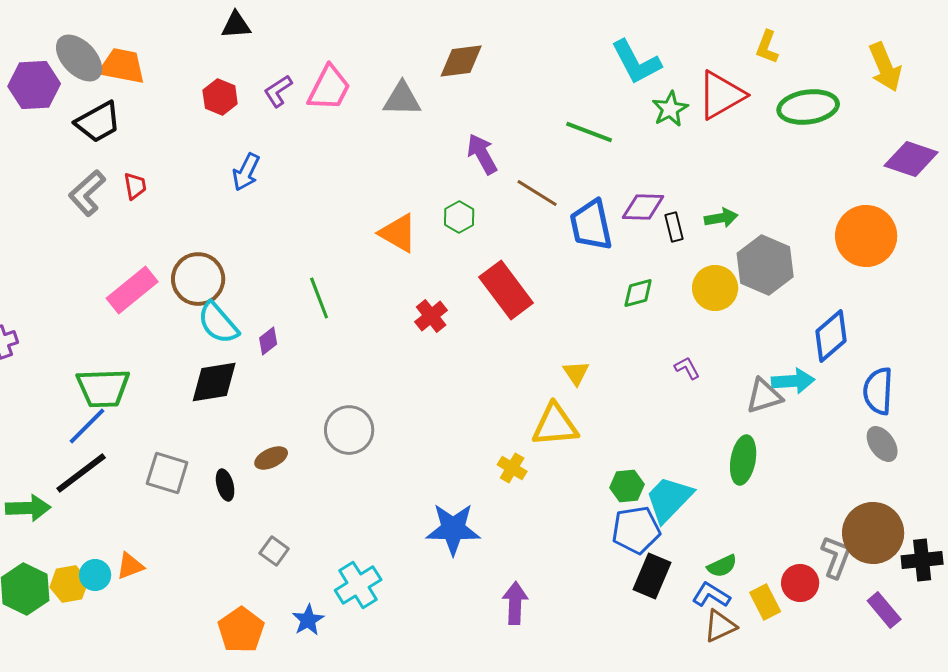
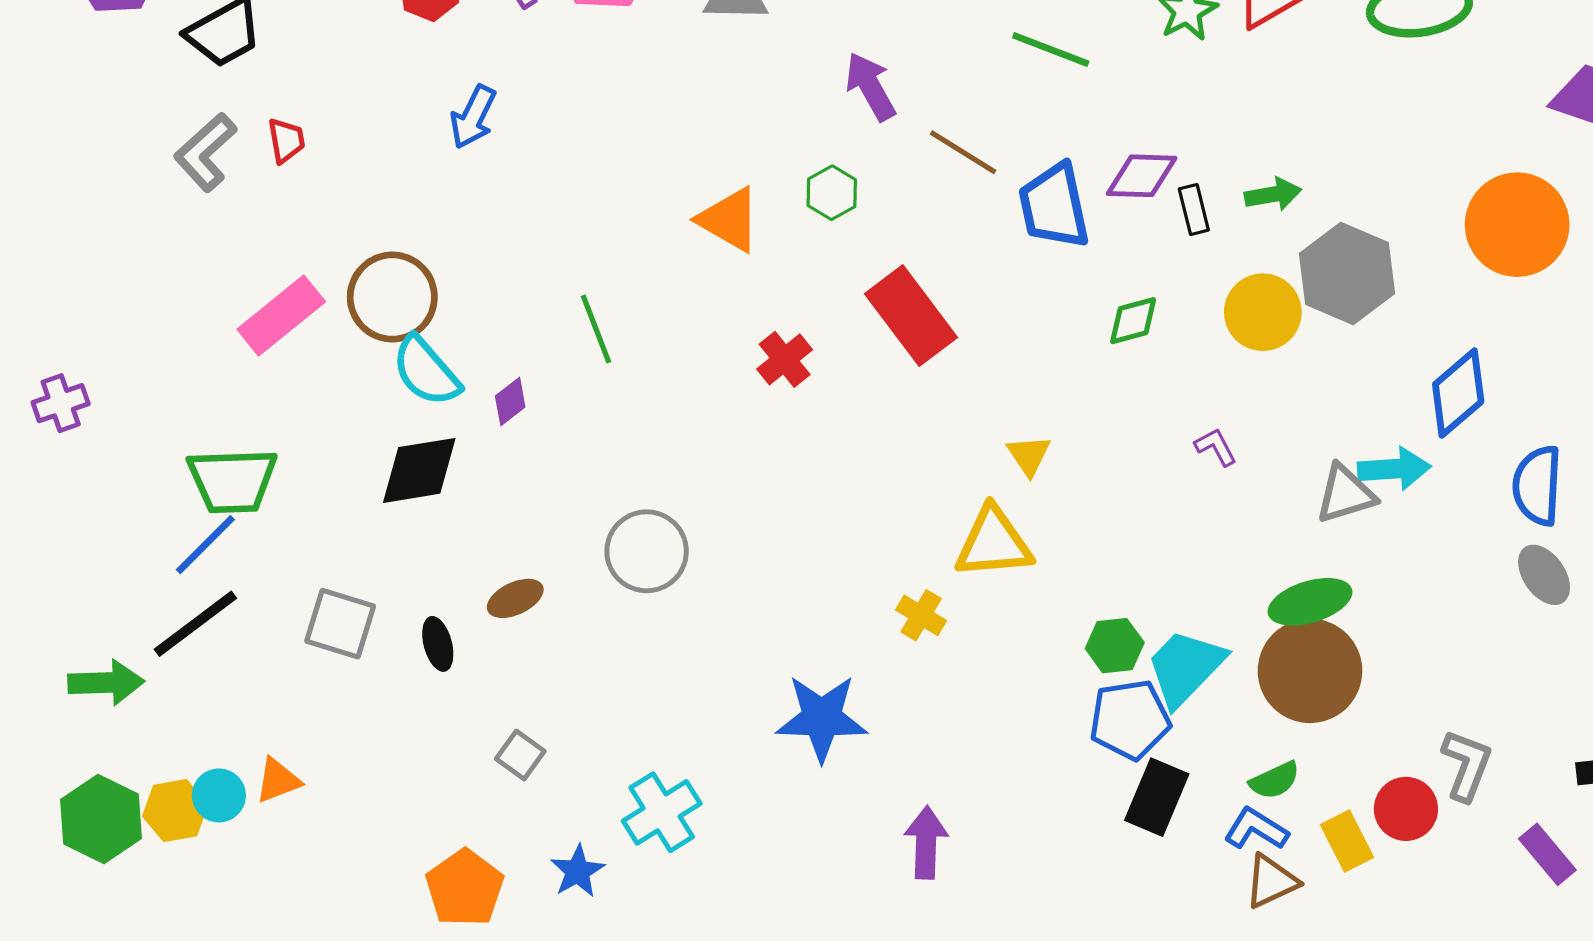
green ellipse: (743, 460) -> (1310, 602), turned 63
brown circle: (873, 533) -> (1310, 671), moved

